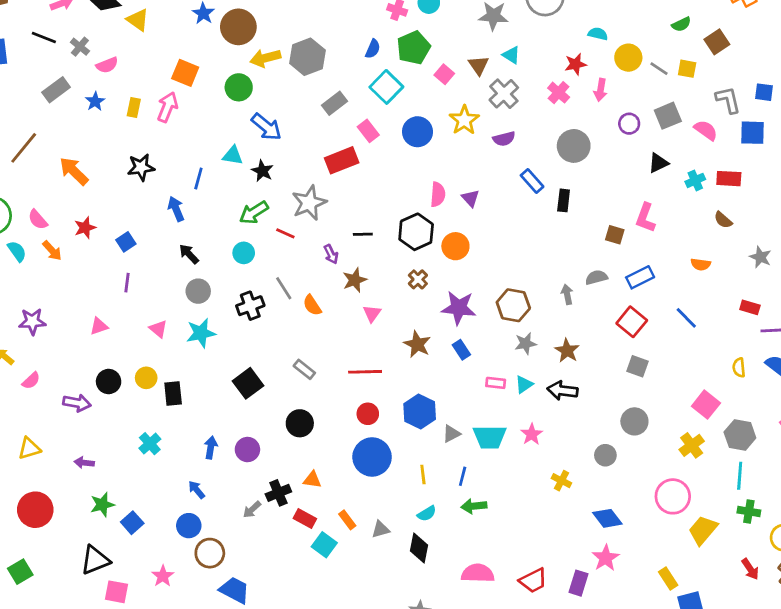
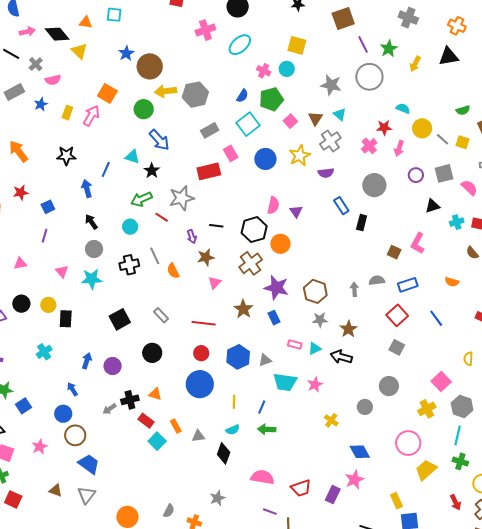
brown cross: (418, 279) -> (251, 263), size x1.6
gray triangle: (451, 434) -> (265, 360), moved

